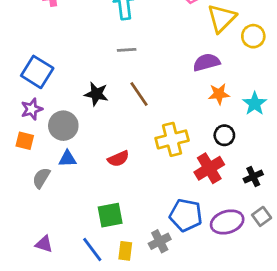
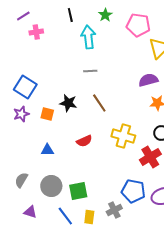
gray circle: (63, 126) -> (51, 186), moved
yellow cross: (172, 139) -> (123, 136), turned 30
orange square: (25, 141) -> (47, 114), moved
red semicircle: (118, 159) -> (84, 141), moved
gray semicircle: (41, 178) -> (21, 180), moved

